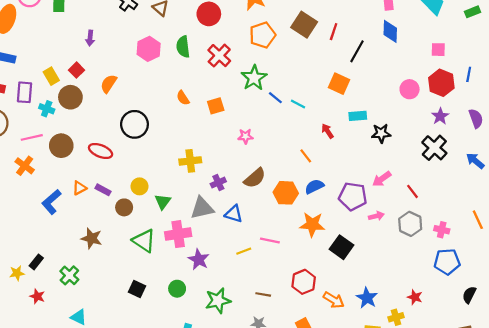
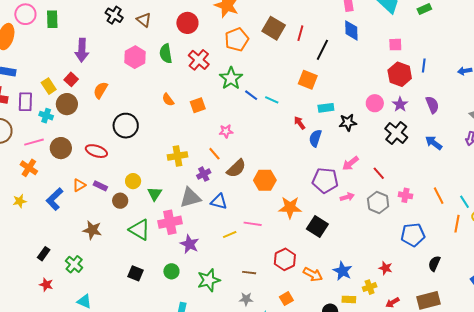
purple arrow: (90, 38) -> (82, 50), size x1.6
pink circle: (410, 89) -> (375, 103), moved
orange line: (306, 156) -> (214, 154), moved
blue semicircle: (314, 187) -> (315, 138), moved, turned -42
pink cross: (442, 230) -> (405, 195), moved
yellow star: (17, 273) -> (20, 201), moved

